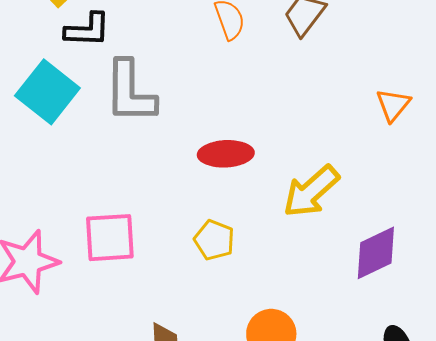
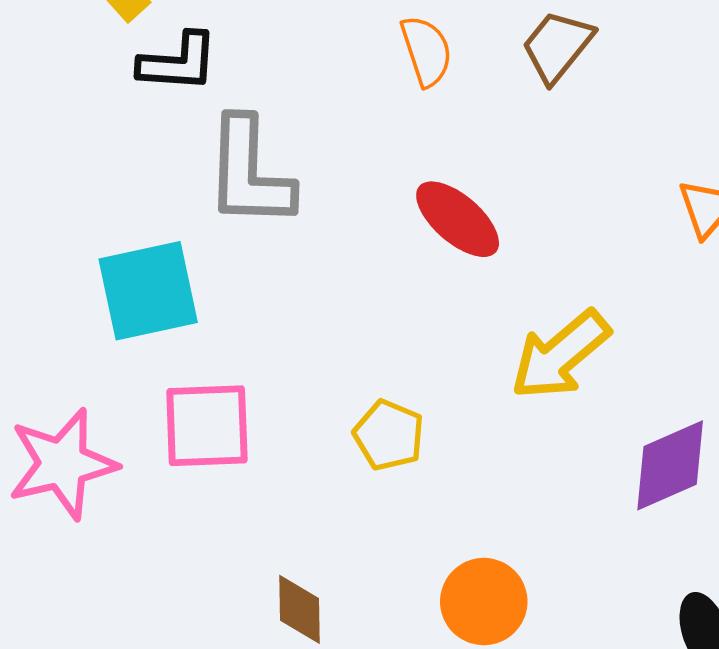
cyan square: (47, 92) -> (148, 291), moved, turned 38
red ellipse: (226, 154) -> (458, 219), moved, turned 42

